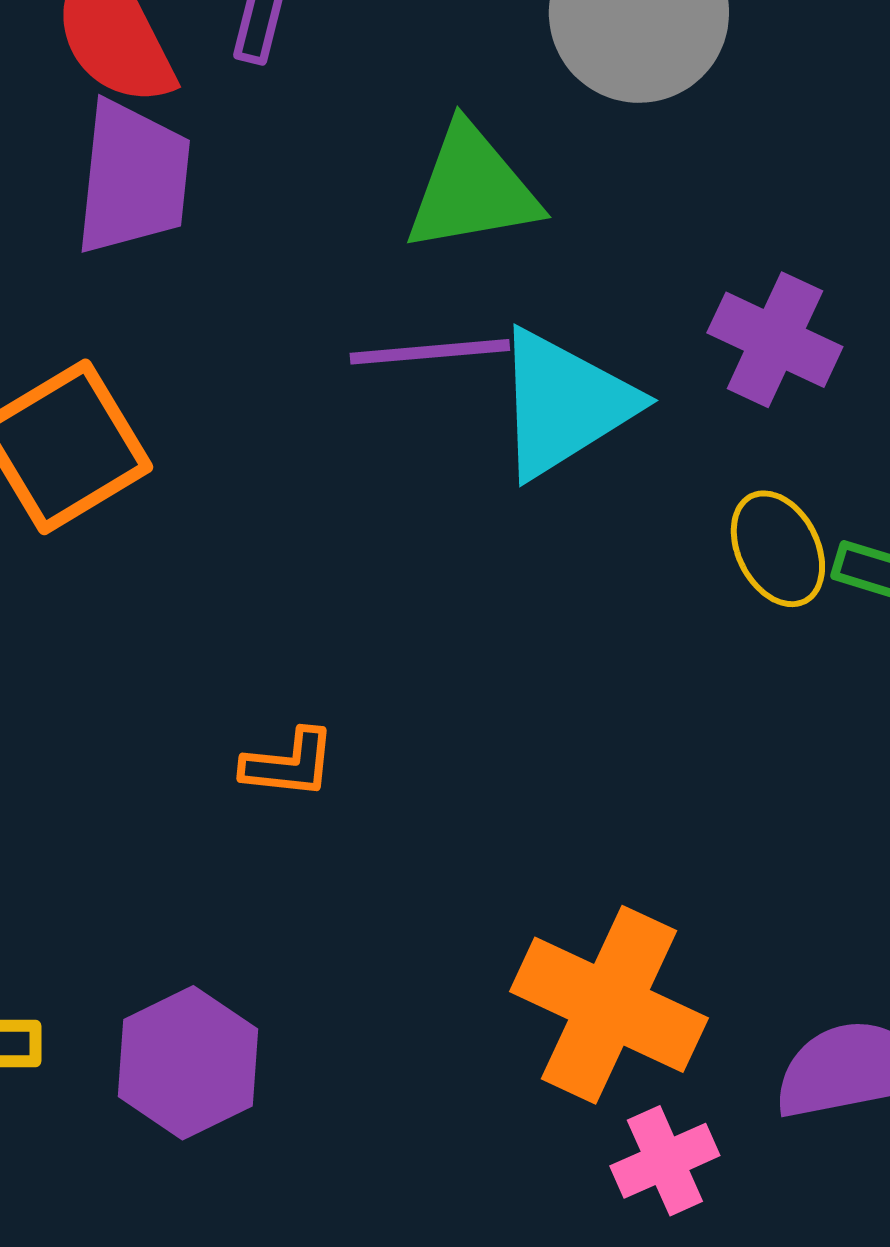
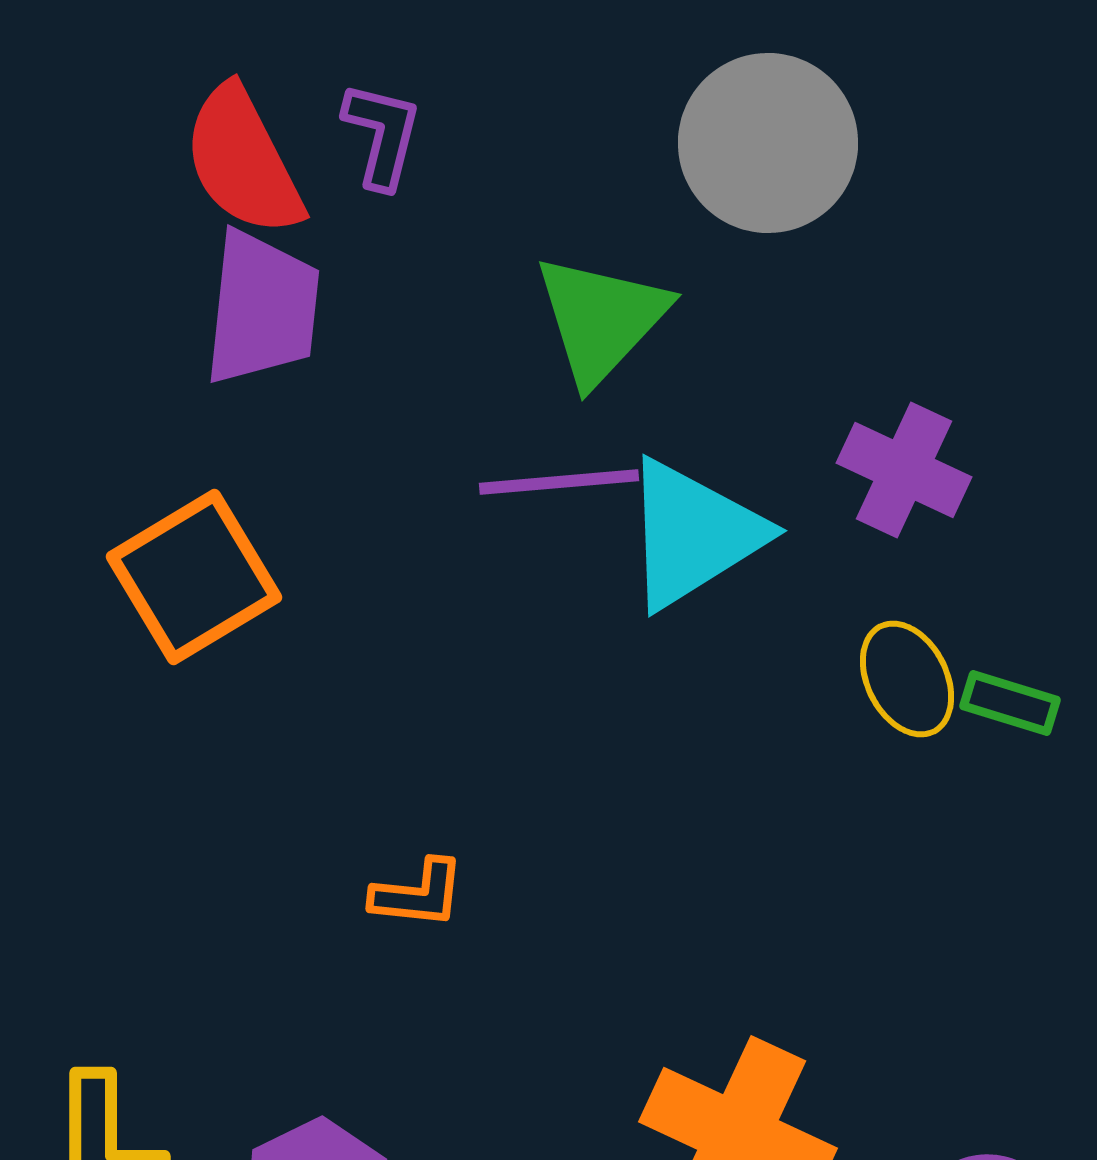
green triangle: (472, 189) -> (601, 319), turned -37

